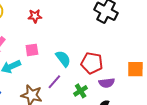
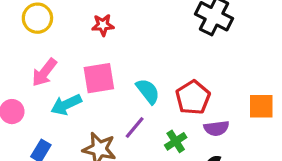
pink square: (32, 50) -> (99, 78), size x1.5
red pentagon: (92, 63) -> (193, 97), turned 30

